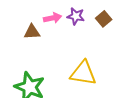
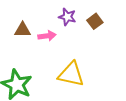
pink arrow: (52, 18) -> (47, 36), moved

